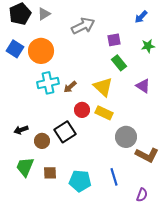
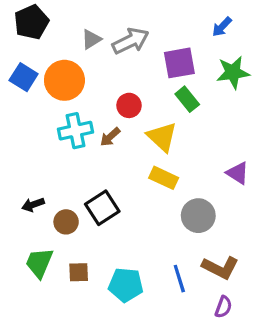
gray triangle: (44, 14) -> (91, 39), moved
purple square: (114, 40) -> (179, 63), size x1.5
green star: (148, 46) -> (233, 72), size x1.5
purple triangle: (143, 86) -> (238, 173), moved
red circle: (82, 110) -> (129, 105), moved
brown L-shape: (147, 155) -> (220, 268), moved

